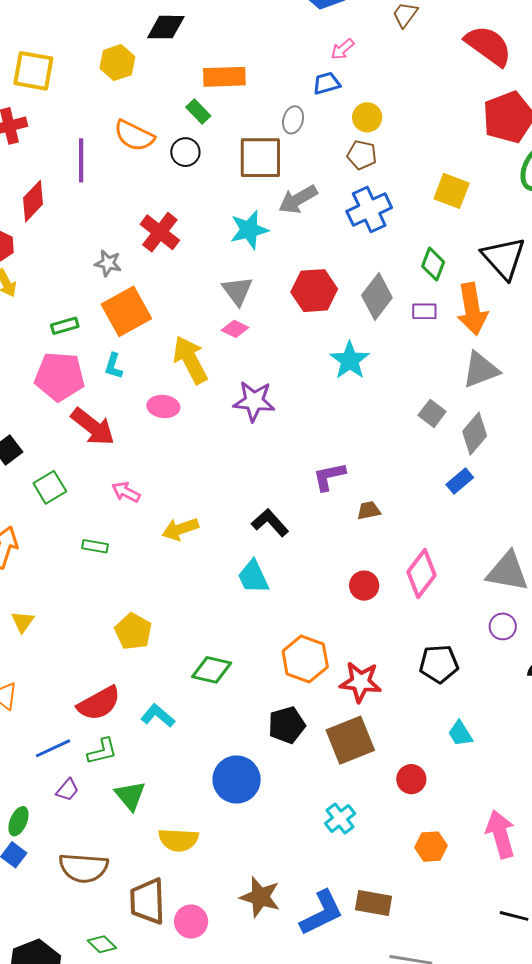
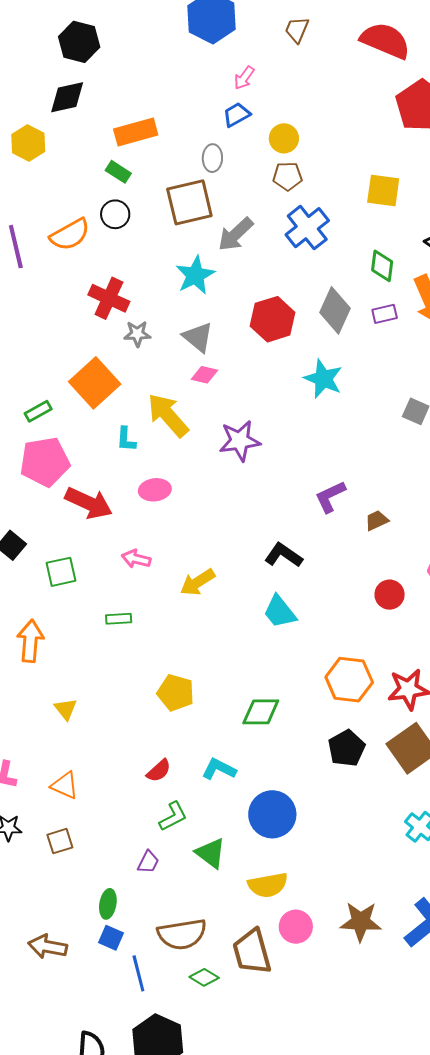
orange semicircle: (134, 136) -> (70, 235), moved, turned -42
gray star: (108, 263) -> (137, 334), moved
cyan L-shape: (114, 366) -> (126, 439), moved
pink ellipse: (163, 406) -> (155, 490), moved
green square: (50, 487) -> (61, 572), turned 32
red semicircle: (99, 703) -> (159, 771), size x0.6
blue line: (53, 748) -> (138, 973), moved, turned -66
blue circle: (237, 780) -> (272, 814), moved
pink circle: (191, 922) -> (296, 927), moved
green diamond: (102, 944) -> (204, 977), moved

